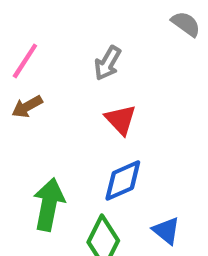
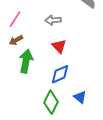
gray arrow: (108, 63) -> (53, 20), turned 56
green arrow: (49, 204) -> (26, 61), moved

